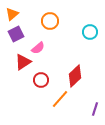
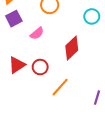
red triangle: (23, 62) -> (17, 65), moved
red diamond: (75, 76) -> (72, 48), moved

